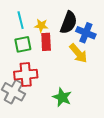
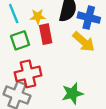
green star: (62, 97) -> (72, 94), turned -30

